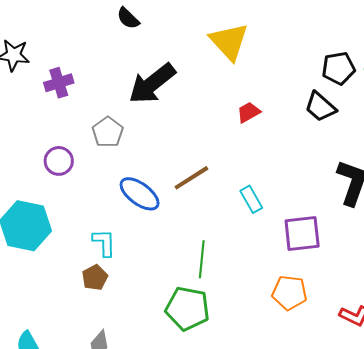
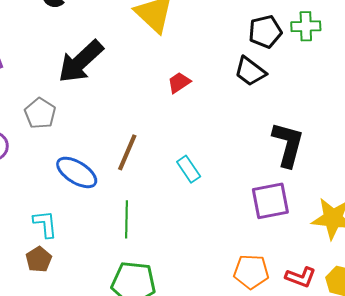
brown line: (191, 178) -> (127, 152), turned -30
purple square: (302, 234) -> (270, 201), moved
green line: (202, 259) -> (127, 219), moved
orange pentagon: (290, 293) -> (251, 272), moved

